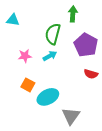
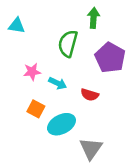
cyan arrow: (50, 56) -> (58, 83), moved, turned 56
red semicircle: (91, 74) -> (90, 95), moved

